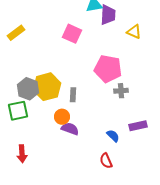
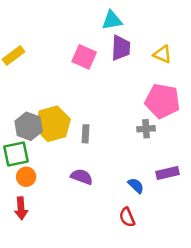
purple trapezoid: (108, 15) -> (121, 48), moved
pink pentagon: (108, 69) -> (162, 101), moved
orange circle: (62, 117) -> (26, 177), moved

